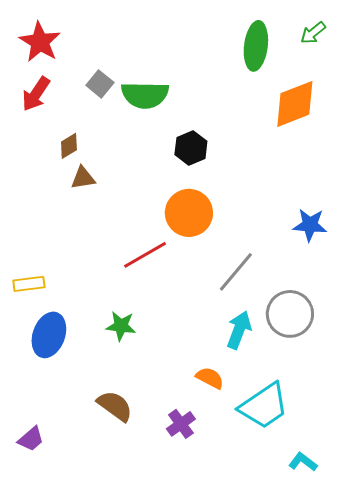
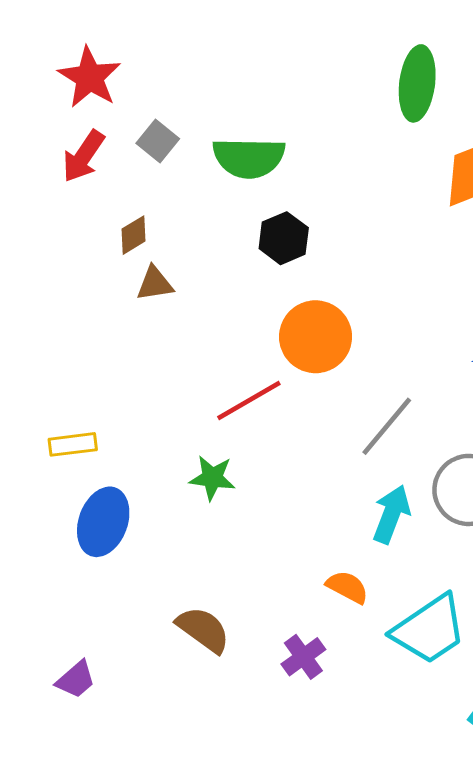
gray square: (100, 84) -> (158, 141), moved
black hexagon: (191, 148) -> (284, 238), moved
green star: (121, 326) -> (212, 478), moved

